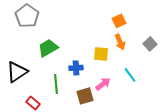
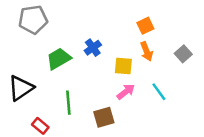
gray pentagon: (27, 16) -> (33, 20), turned 30
blue cross: (76, 68) -> (93, 48), moved, turned -32
pink arrow: (103, 84) -> (126, 92), moved

